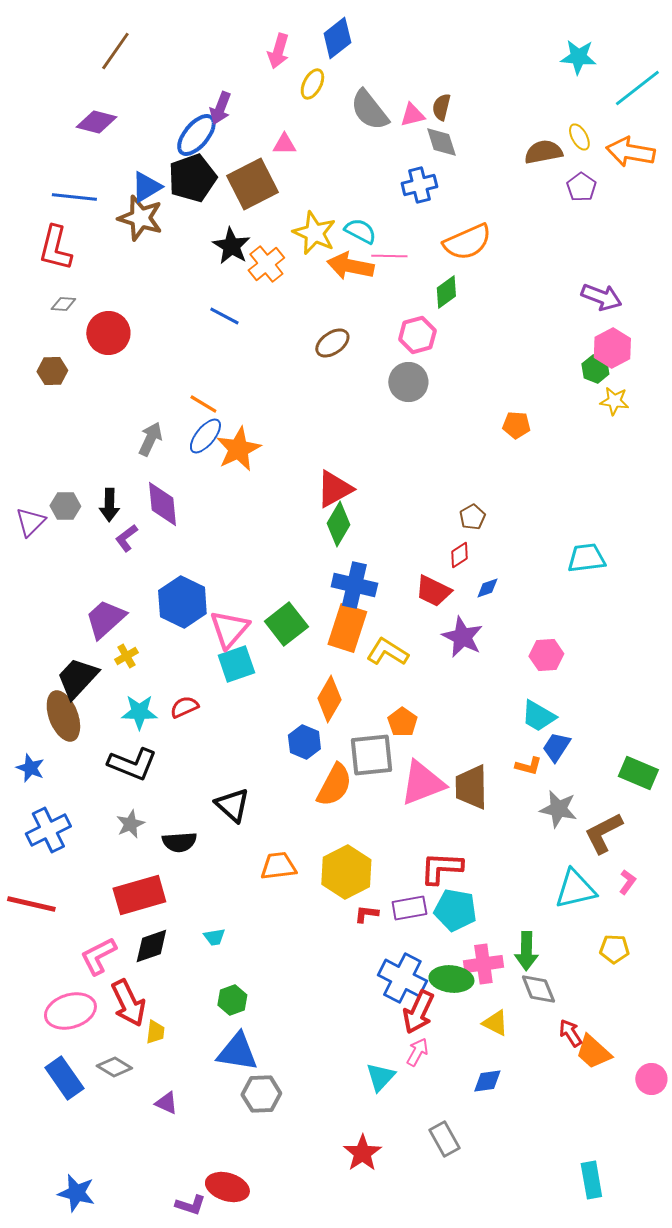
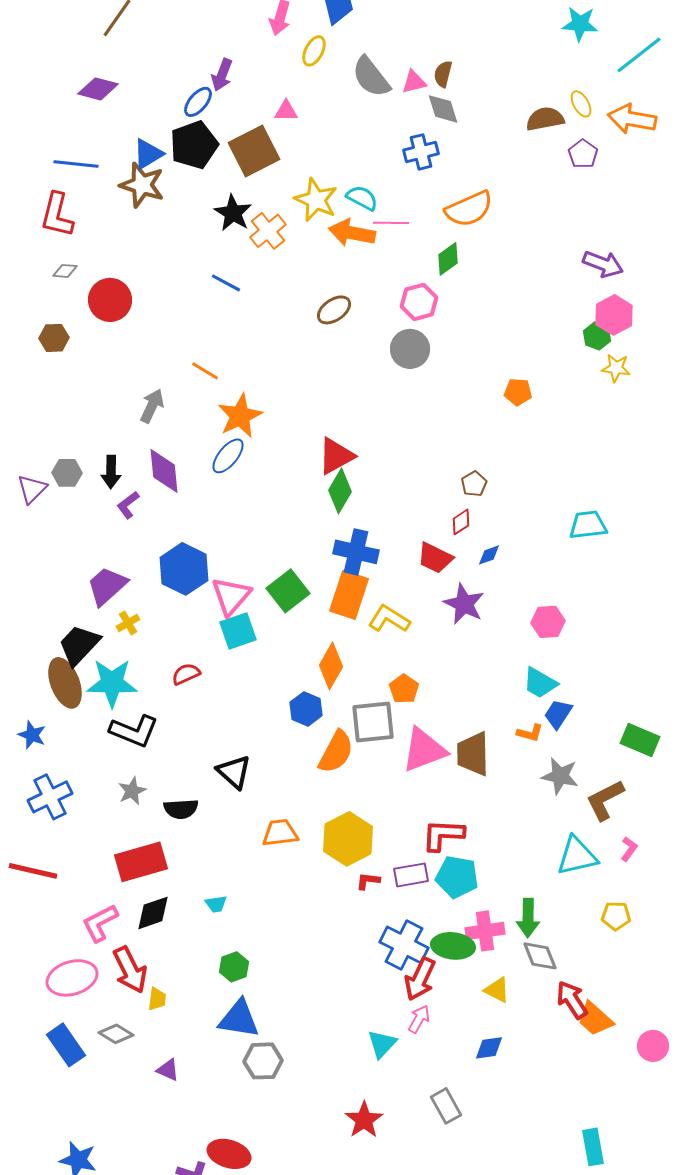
blue ellipse: (196, 135) -> (198, 102), size x0.7
blue ellipse: (205, 436) -> (228, 456), moved
cyan star: (139, 712) -> (112, 683), moved, size x1.4
red arrow: (570, 1033) -> (572, 1000), size x1.4

